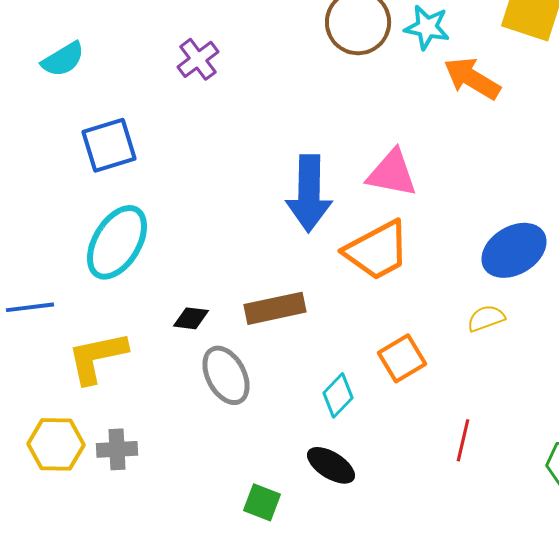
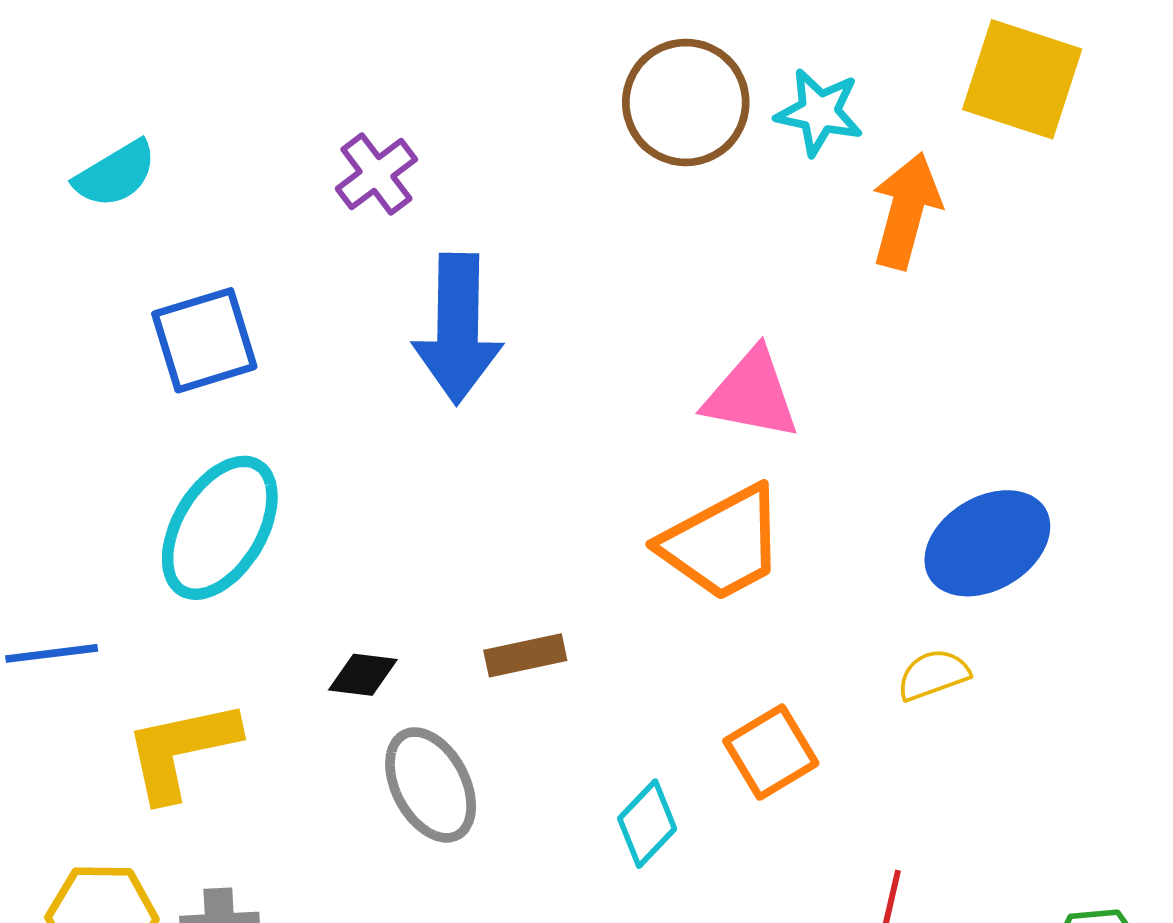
orange arrow: (472, 78) -> (906, 211), turned 74
blue arrow: (309, 193) -> (458, 329), moved
brown rectangle: (275, 308) -> (525, 655), size x0.7

